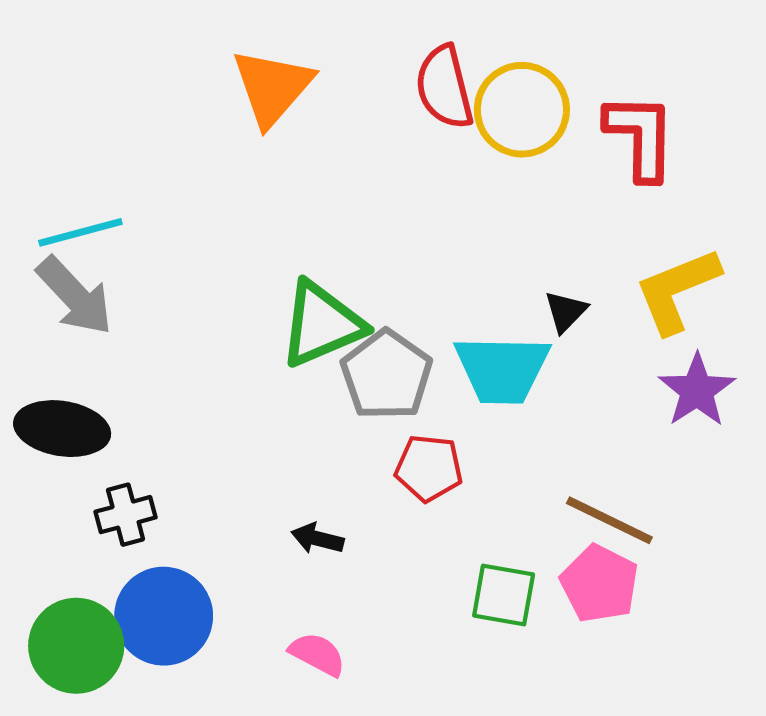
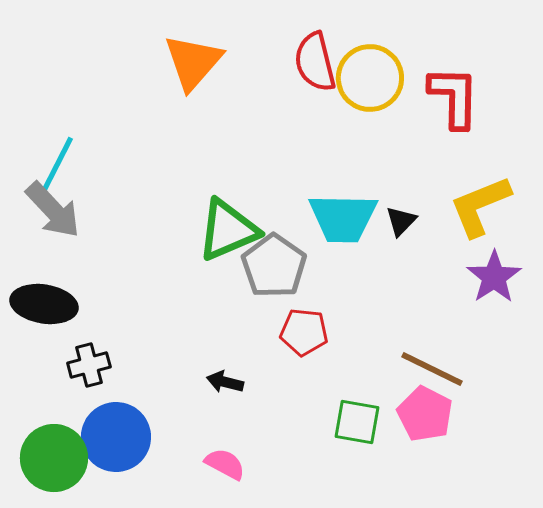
cyan line: (80, 232) -> (57, 165), turned -48
cyan trapezoid: (502, 369) -> (343, 218), moved

